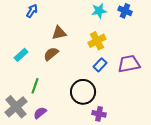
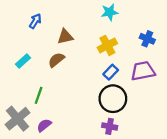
blue arrow: (32, 11) -> (35, 21), moved
blue cross: (125, 11) -> (147, 39), moved
black circle: (83, 92) -> (113, 99), moved

